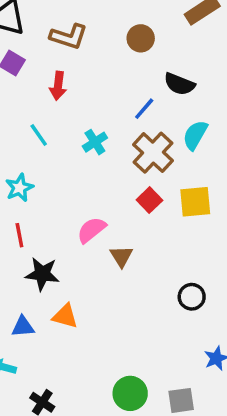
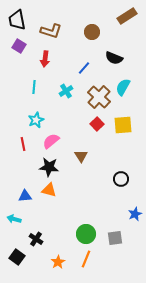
blue line: (144, 109) -> (84, 68), moved
cyan line: (39, 135) -> (34, 87), turned 40
cyan star: (19, 188) -> (36, 120), moved
pink semicircle: (91, 230) -> (51, 141), moved
black star: (42, 274) -> (49, 167), moved

